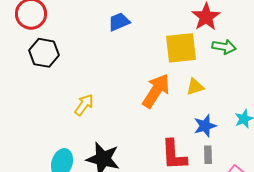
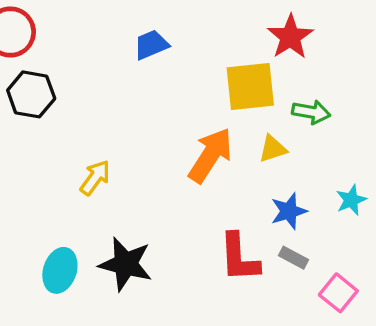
green arrow: (224, 47) -> (311, 112), moved
gray rectangle: (208, 155) -> (294, 258), turned -60

